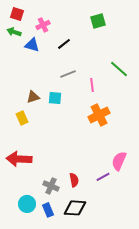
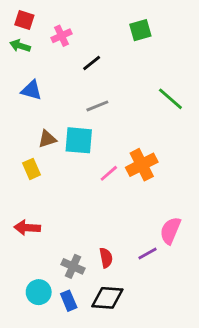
blue triangle: (32, 45) -> (31, 90), moved
pink line: (92, 85) -> (109, 173), moved, turned 56
cyan square: (55, 98) -> (79, 140), size x1.5
red arrow: (19, 159) -> (27, 228), size x0.7

